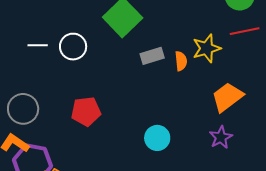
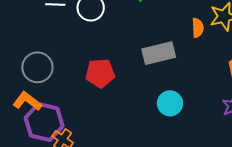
gray rectangle: (152, 56) -> (159, 53), moved, size x1.4

